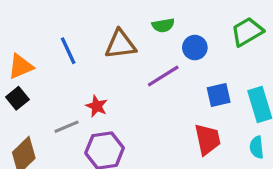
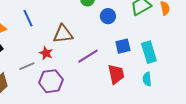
brown triangle: (120, 44) -> (63, 34), moved
purple line: (163, 76) -> (88, 56), moved

